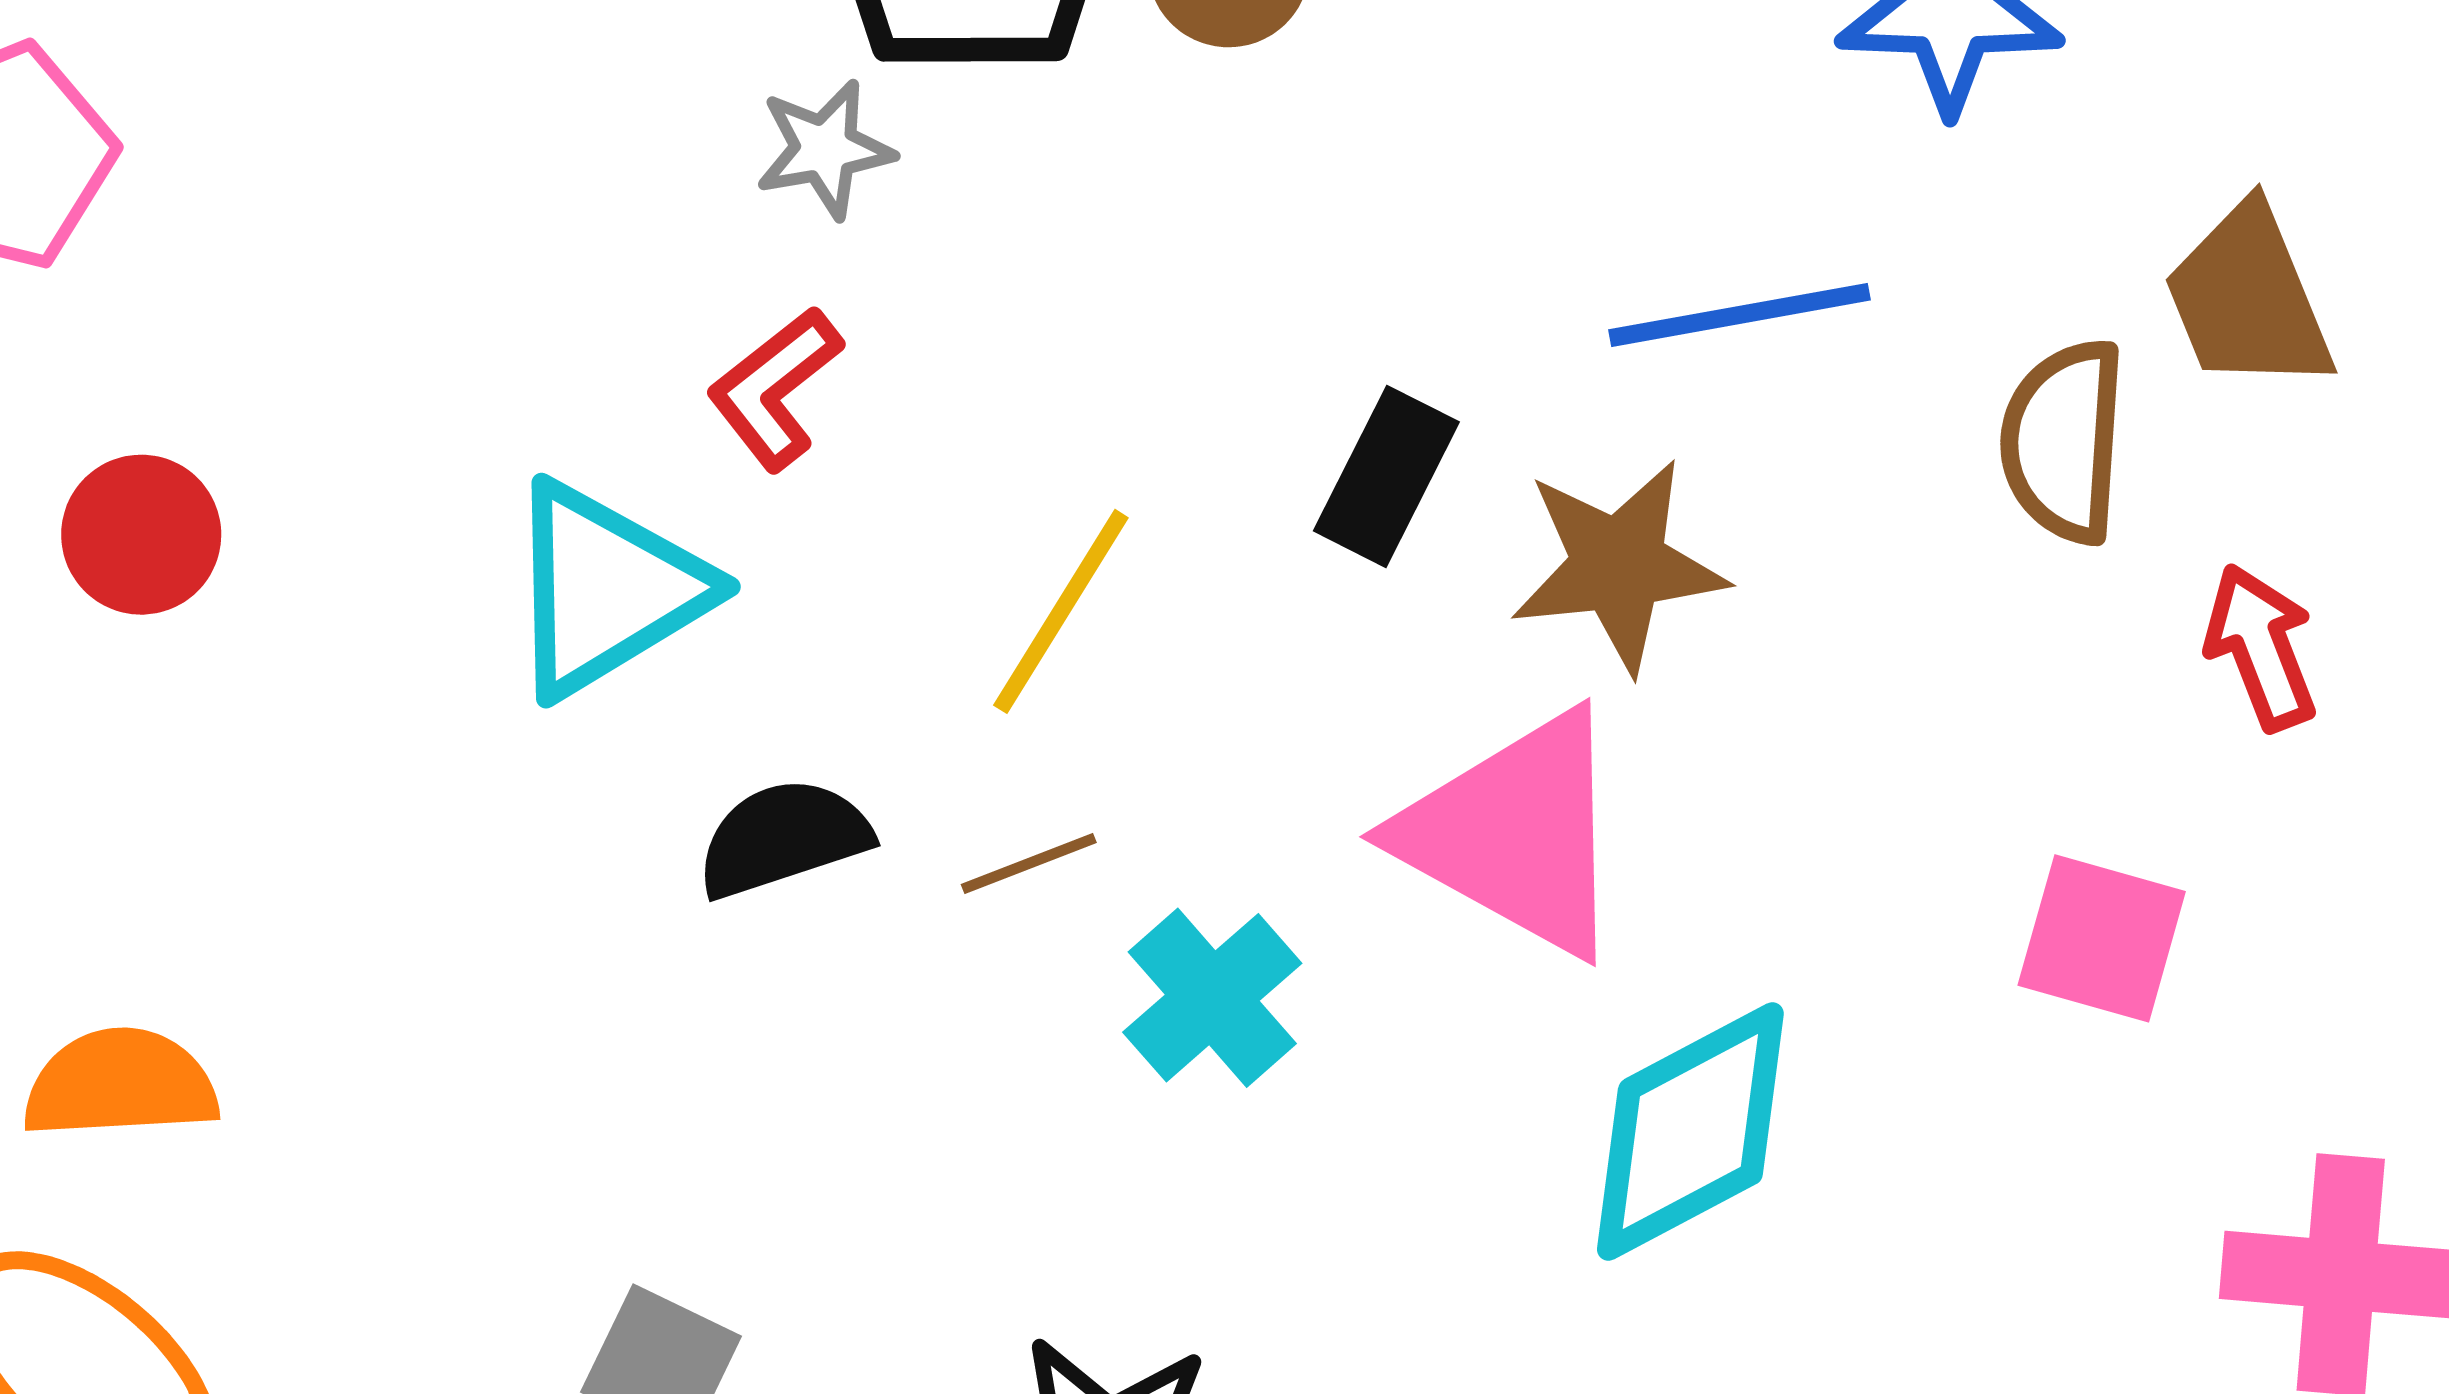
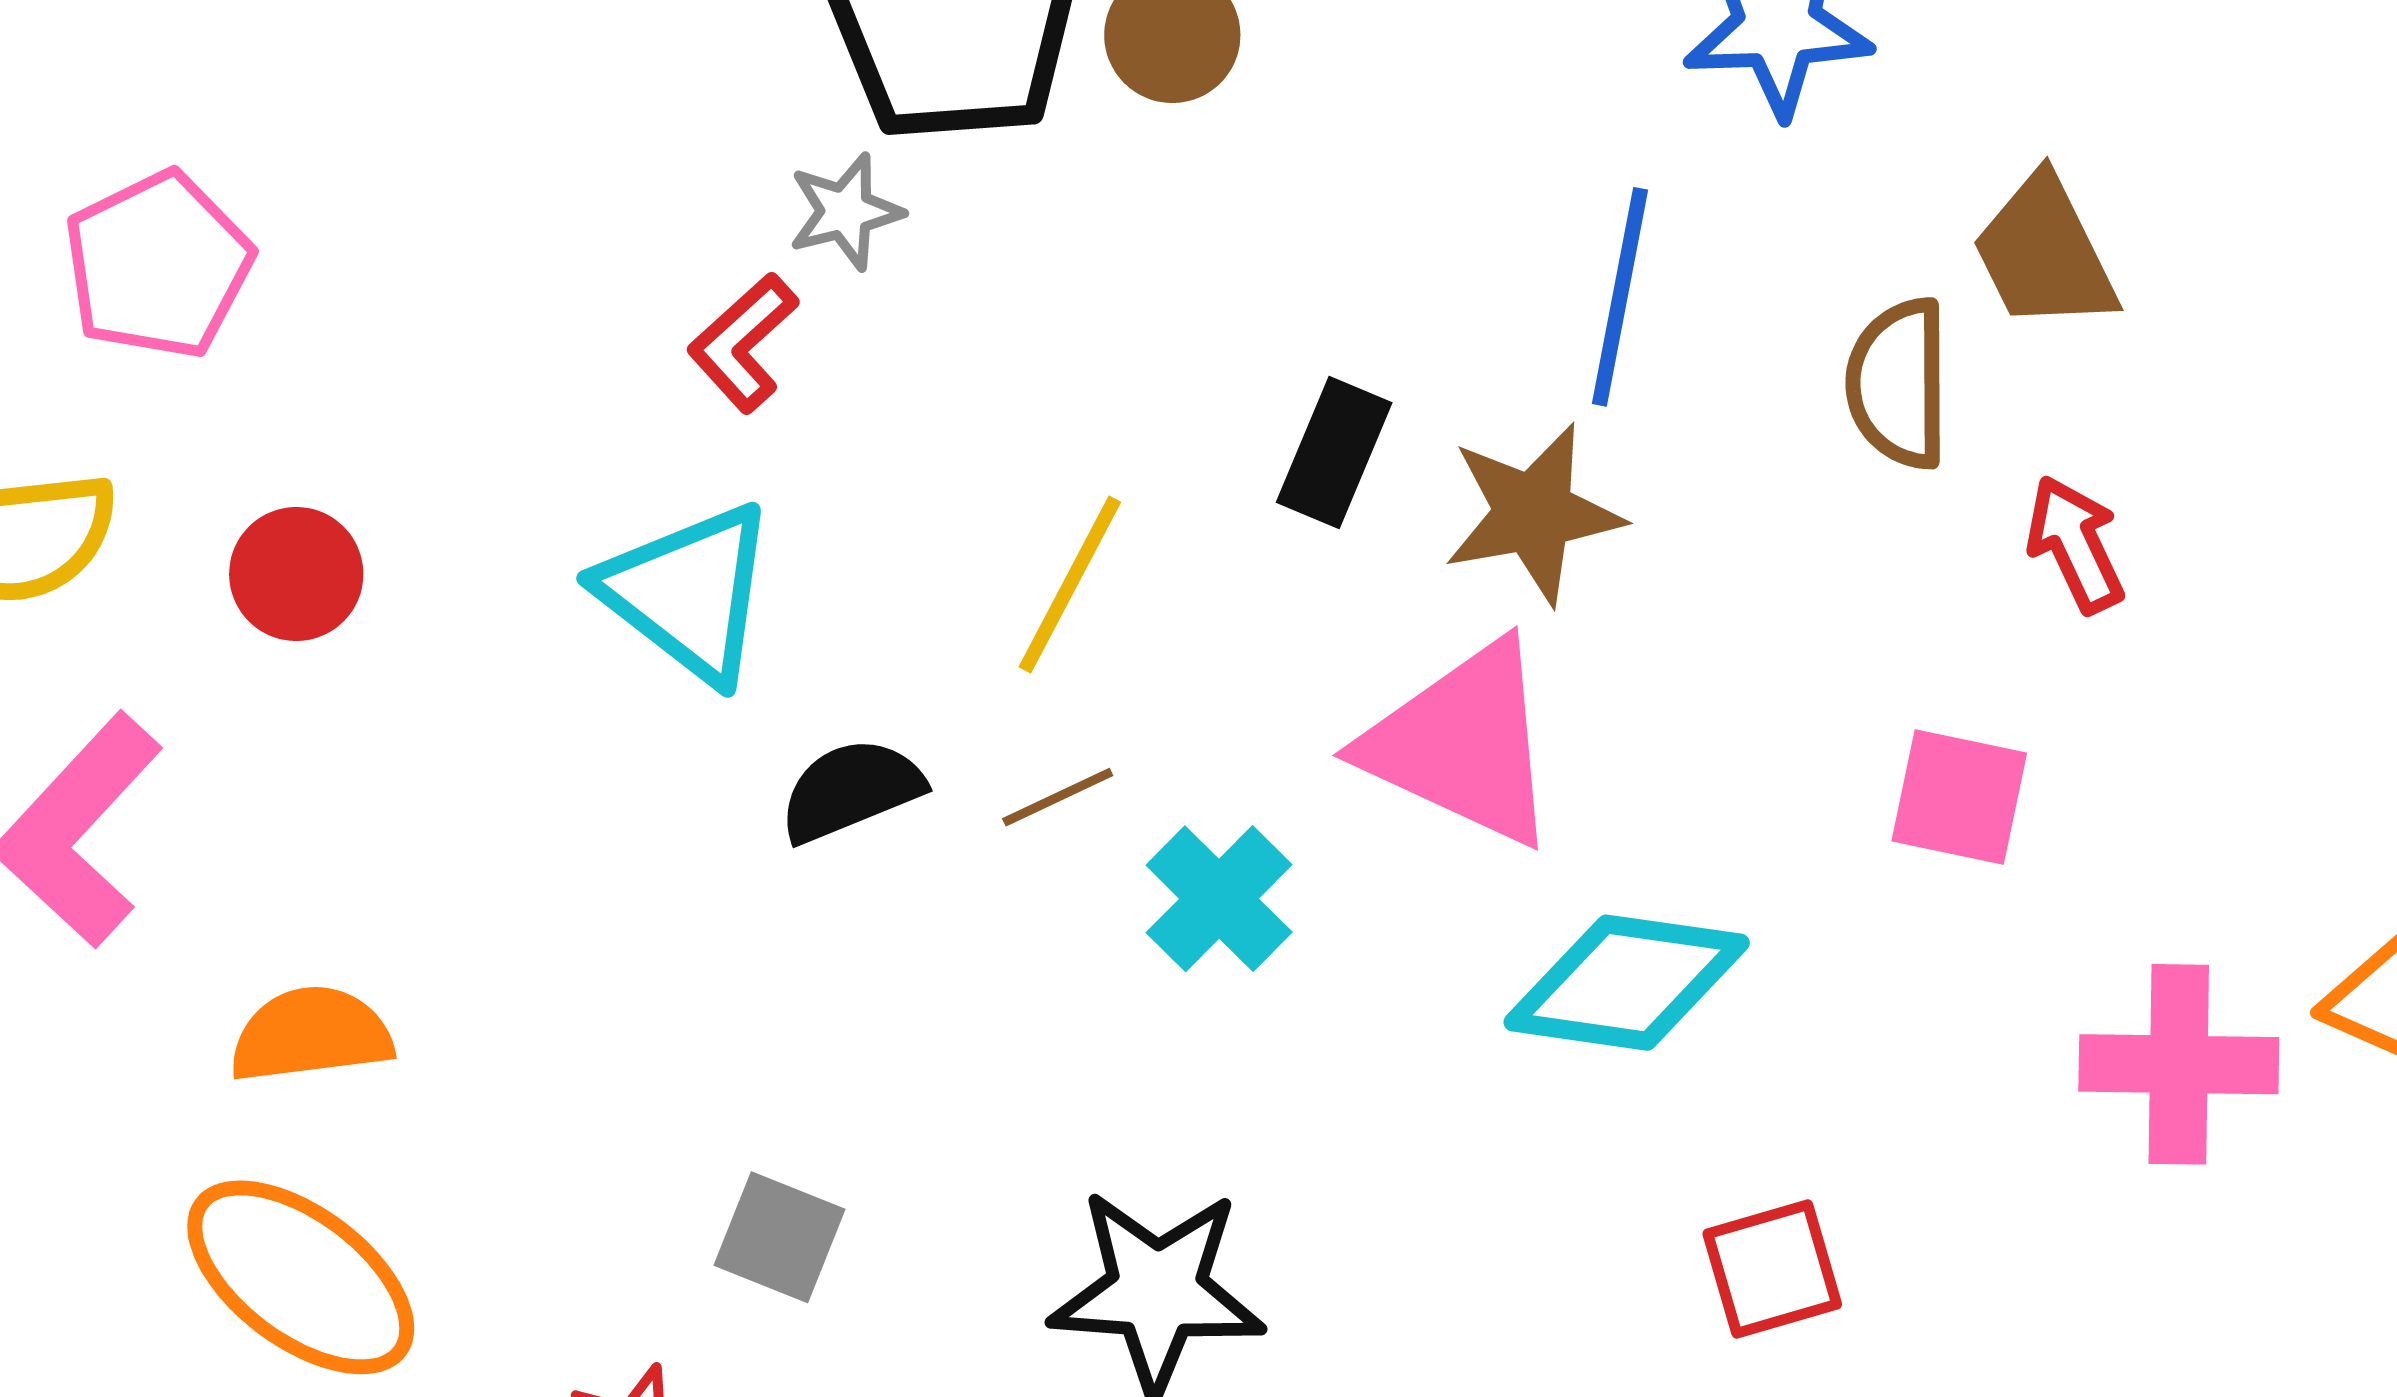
blue line: (1739, 315) -> (1620, 297), turned -65
red L-shape: (775, 388) -> (743, 343), moved
cyan triangle: (606, 589) -> (688, 593), turned -47
cyan diamond: (1690, 1132) -> (1627, 983), turned 40

